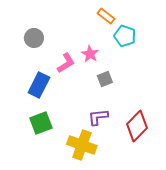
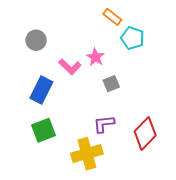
pink L-shape: (66, 63) -> (70, 67), turned 75
yellow cross: (82, 145) -> (87, 154), turned -36

